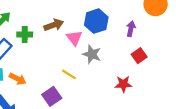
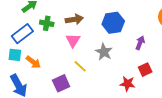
purple arrow: (131, 29) -> (140, 43), moved
pink triangle: (74, 38) -> (73, 40), moved
red square: (139, 56) -> (145, 70), moved

